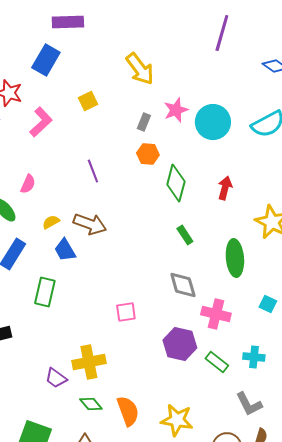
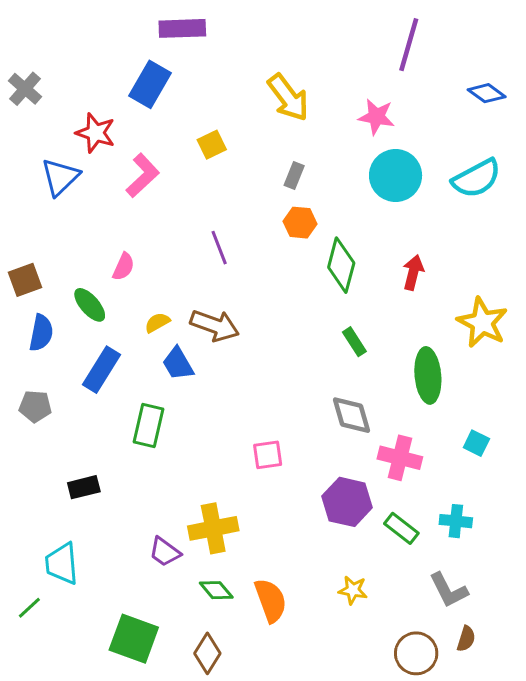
pink star: (176, 110) -> (376, 117), moved, turned 30
yellow star: (177, 420) -> (353, 590), moved, size x0.6

